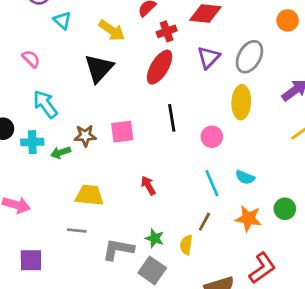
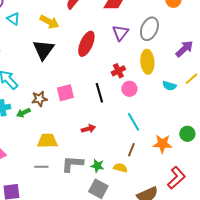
red cross: (167, 31) -> (118, 71), moved
black line: (172, 118) -> (99, 93), moved
cyan semicircle: (245, 177) -> (169, 86), moved
red arrow: (148, 185) -> (88, 129), turned 112
yellow semicircle: (186, 245) -> (120, 168), turned 104
gray L-shape: (118, 249) -> (72, 164), moved

